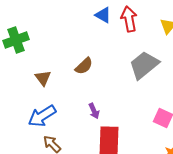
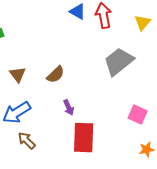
brown semicircle: (84, 66) -> (56, 75), moved

